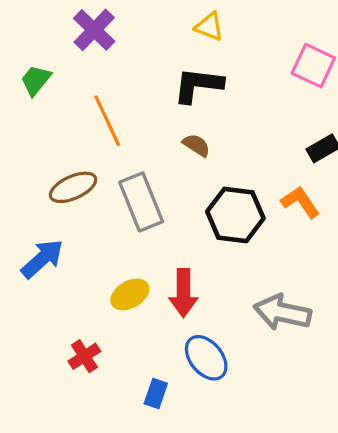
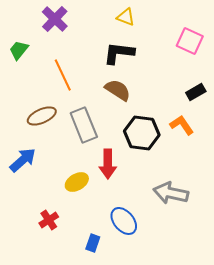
brown semicircle: (196, 145) -> (118, 90), size x1.5
red arrow: (183, 293) -> (108, 164), moved

